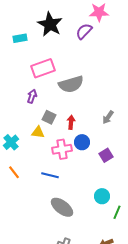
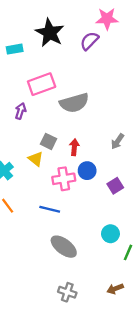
purple arrow: (32, 96) -> (20, 111), moved
yellow triangle: (38, 132) -> (36, 159), turned 32

